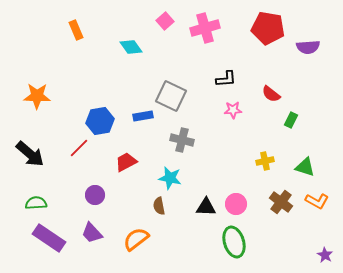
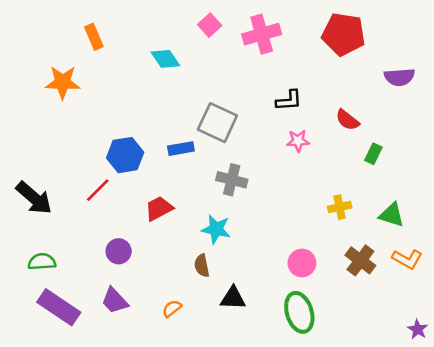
purple semicircle: (308, 47) -> (399, 77), moved
orange star: (37, 96) -> (63, 82), moved
black triangle: (206, 207) -> (233, 298), moved
orange semicircle: (136, 239) -> (172, 308), size x0.6

